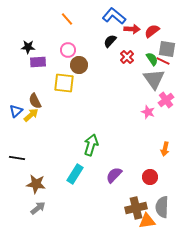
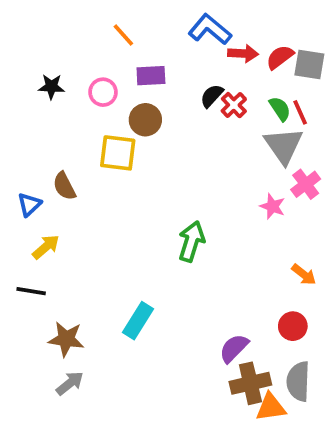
black semicircle: (110, 41) -> (212, 96), moved
gray square: (167, 49) -> (309, 64), moved
pink circle: (68, 50) -> (103, 92), moved
red line: (163, 61) -> (300, 112), turned 40
purple rectangle: (38, 62) -> (151, 76), moved
yellow arrow: (31, 115) -> (46, 247), moved
green arrow: (91, 145) -> (191, 241), moved
orange arrow: (165, 149) -> (304, 275), turned -64
purple semicircle: (114, 175) -> (234, 348), moved
red circle: (150, 177) -> (293, 326), moved

